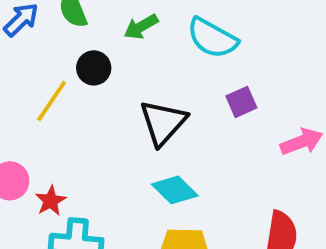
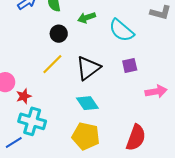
yellow line: (52, 101) -> (52, 64), moved

